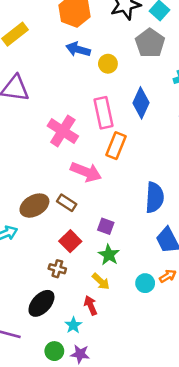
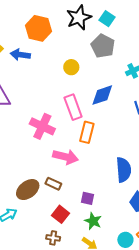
blue arrow: (78, 49) -> (20, 55), moved
blue diamond: (141, 103) -> (102, 95), turned 55

